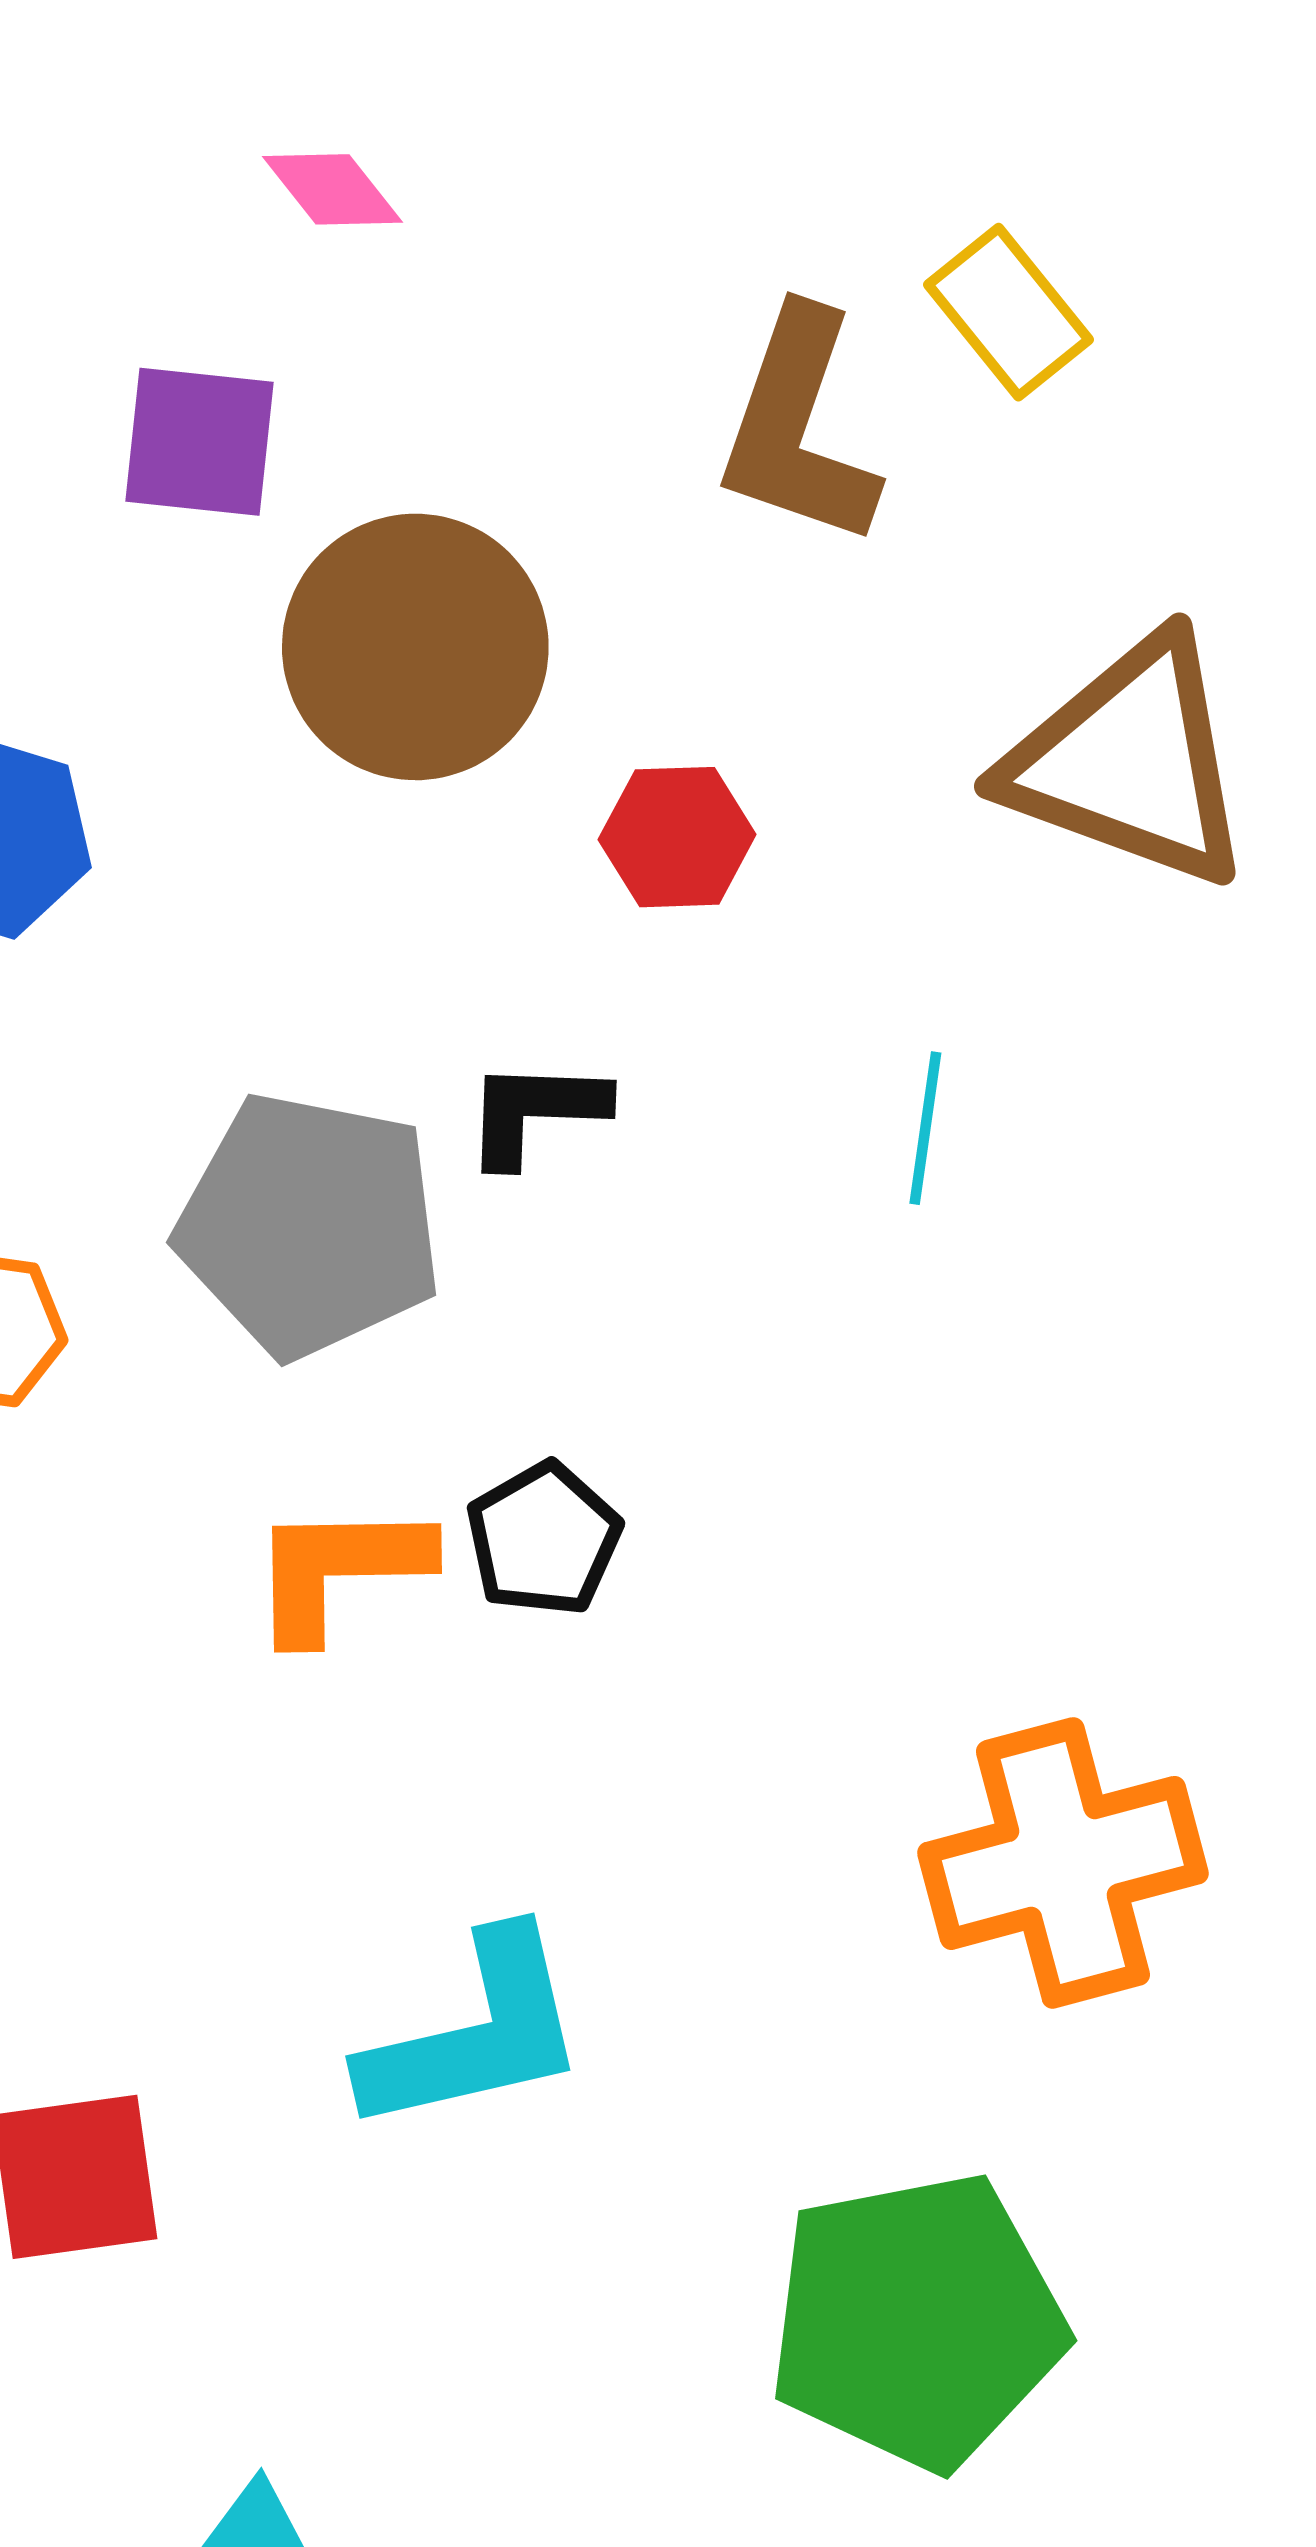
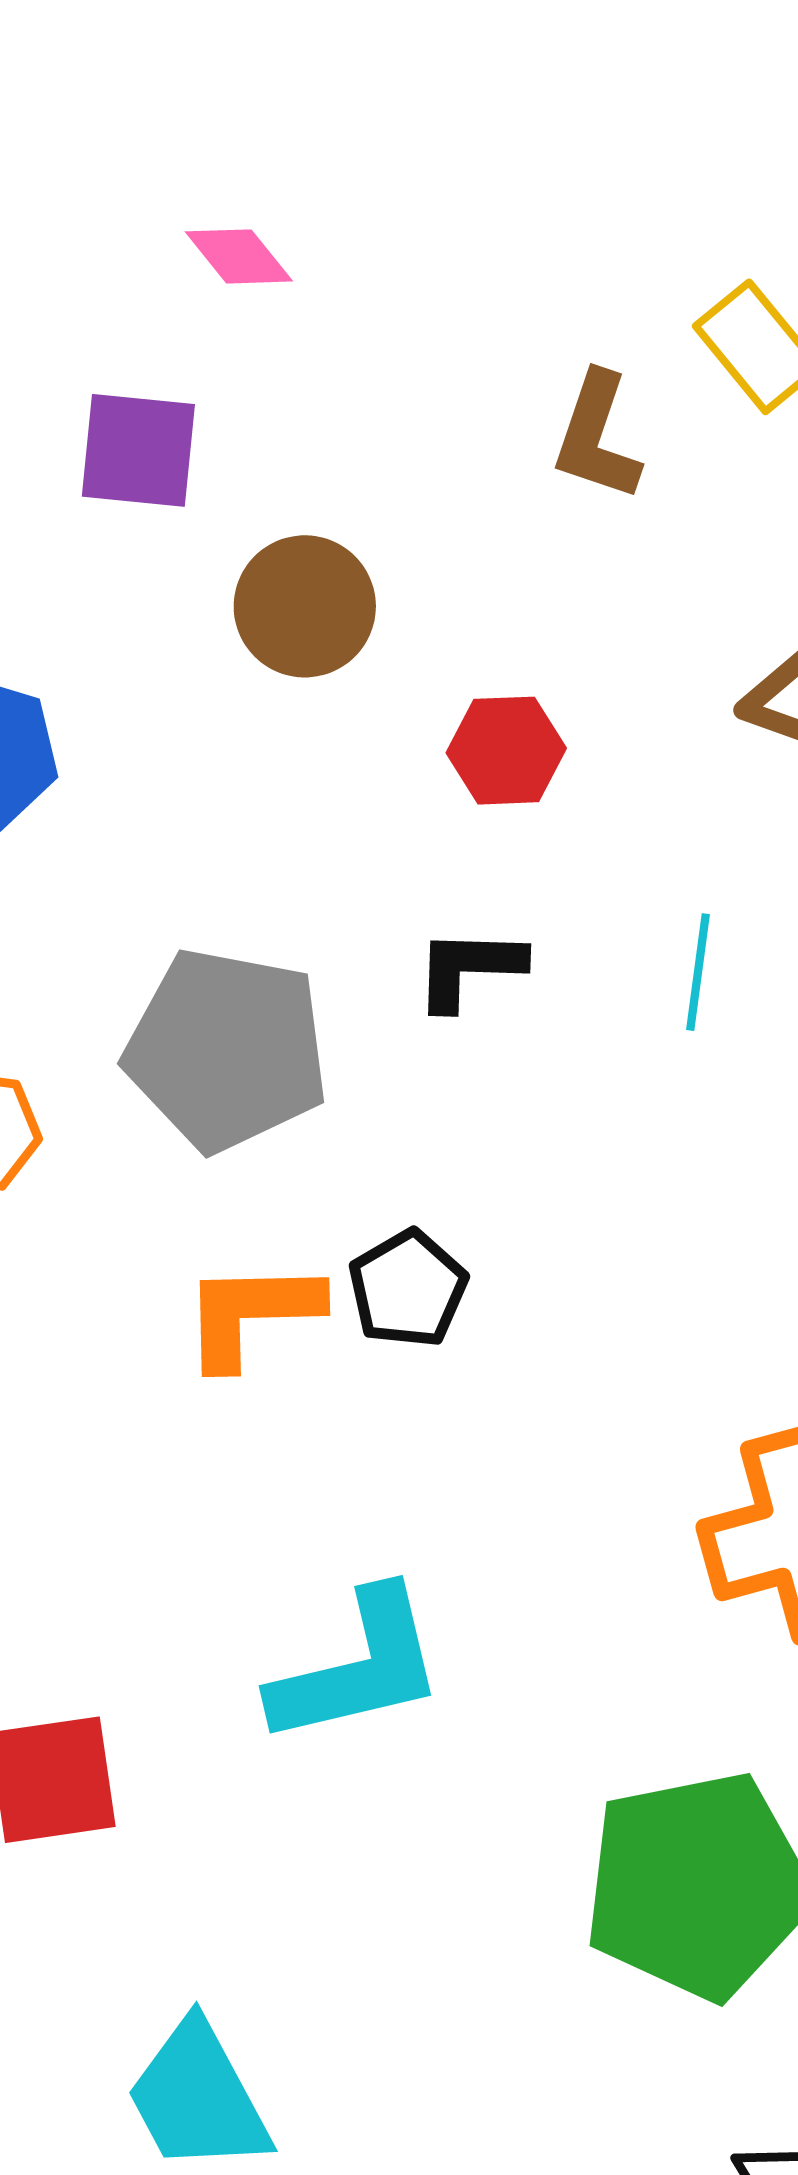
brown L-shape: (798, 428) -> (597, 437), size x0.7
brown circle: (415, 647) -> (305, 606), size x0.7
black L-shape: (535, 1112) -> (469, 968), moved

